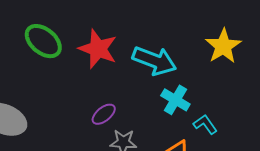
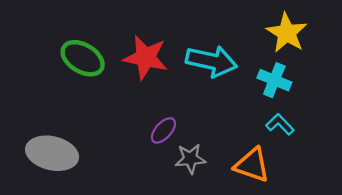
cyan cross: (175, 100) -> (274, 80), moved

